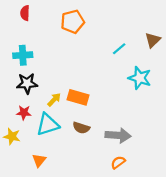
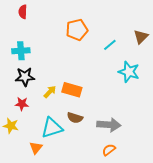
orange pentagon: (73, 22) -> (77, 30), moved
cyan triangle: (48, 125) -> (52, 128), moved

